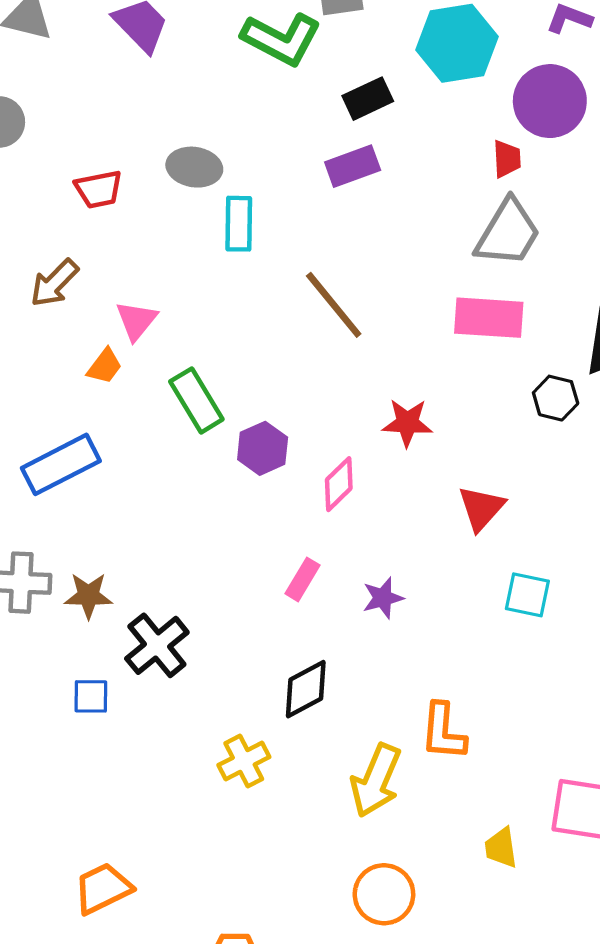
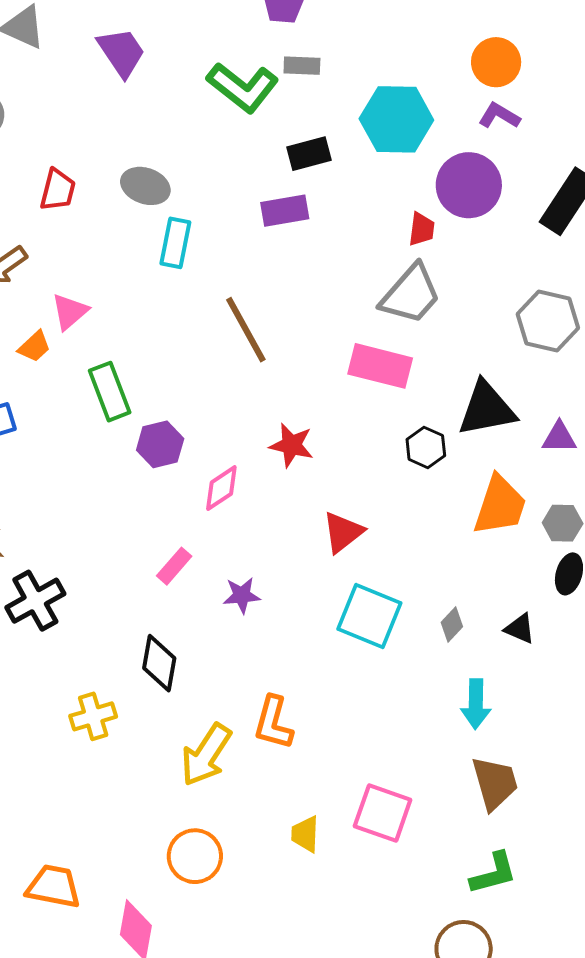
red trapezoid: (99, 189) -> (58, 190), turned -75
cyan square: (527, 595) -> (369, 616), size x1.5
black diamond: (306, 689) -> (159, 663), turned -62

